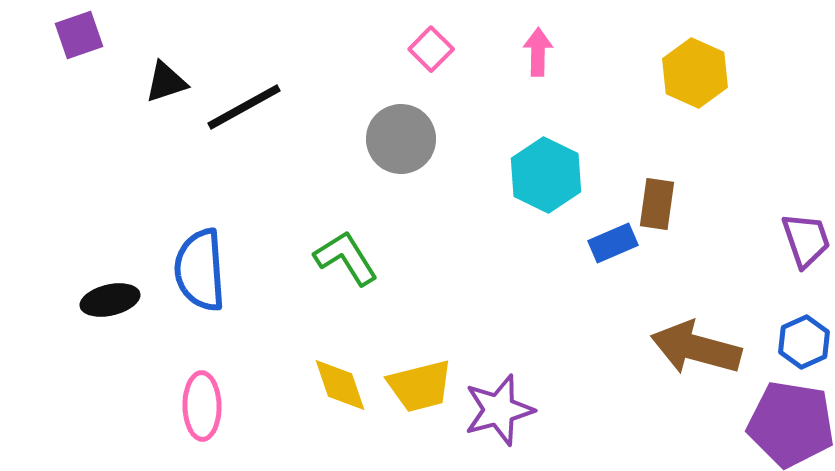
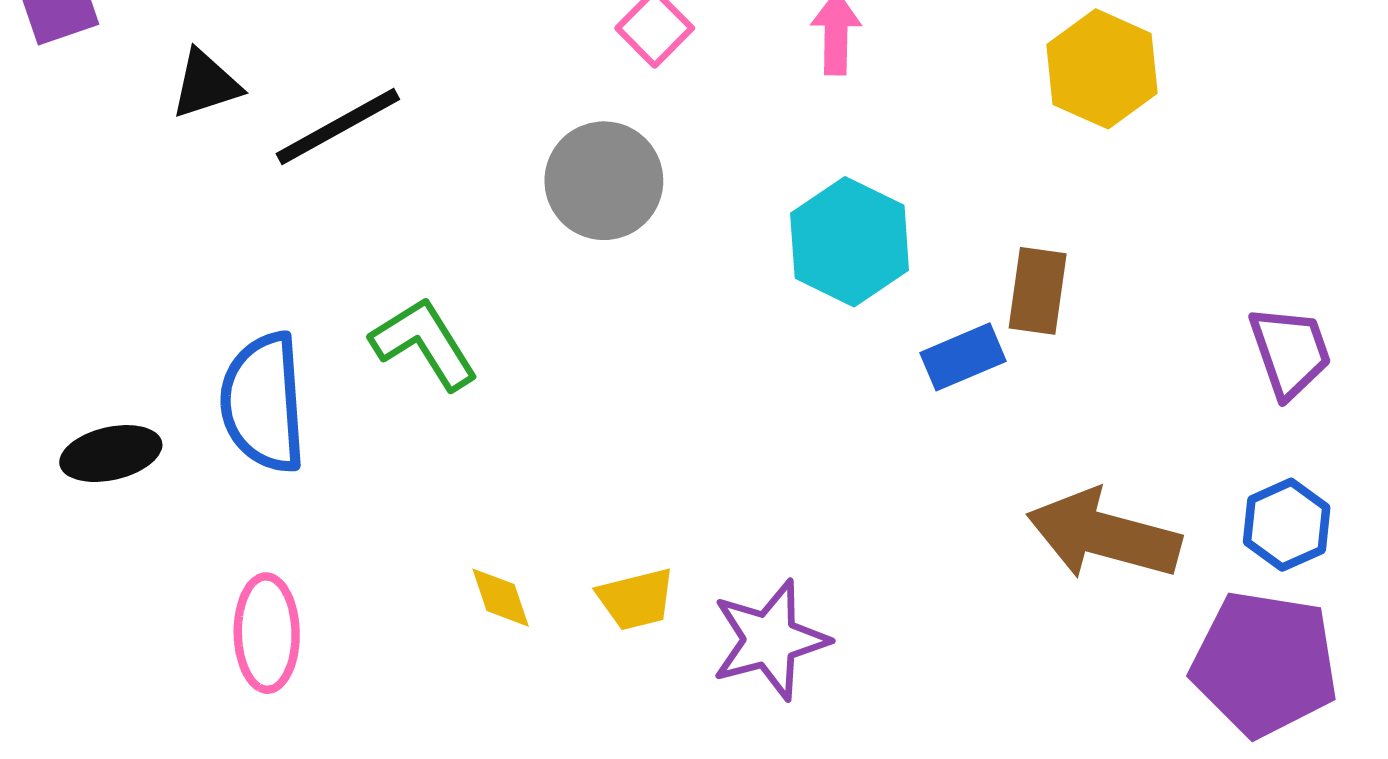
green L-shape: (346, 258) -> (424, 343), moved
yellow diamond: (340, 385) -> (501, 598), size x0.7
yellow trapezoid: (420, 386) -> (636, 599), size x0.7

